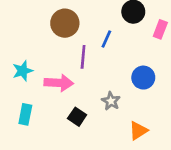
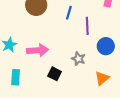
purple line: (83, 57) -> (87, 26), moved
blue circle: (143, 78) -> (106, 46), moved

